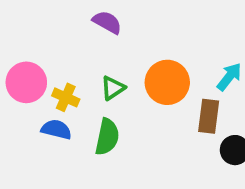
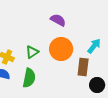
purple semicircle: (107, 22) -> (58, 20), moved

